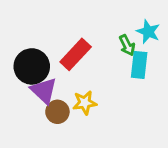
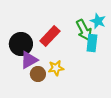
green arrow: (127, 45) -> (84, 30), size x1.5
purple triangle: (44, 91) -> (29, 60), turned 48

